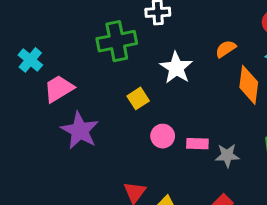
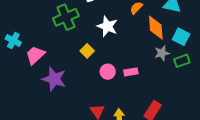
gray star: (227, 155) -> (162, 53), moved

